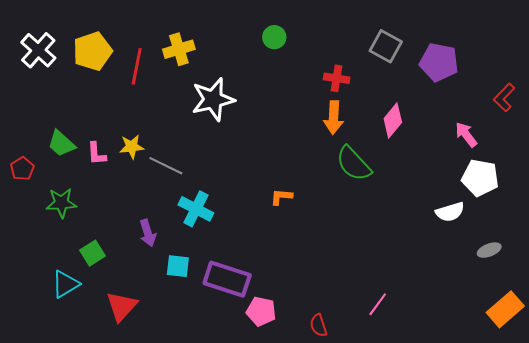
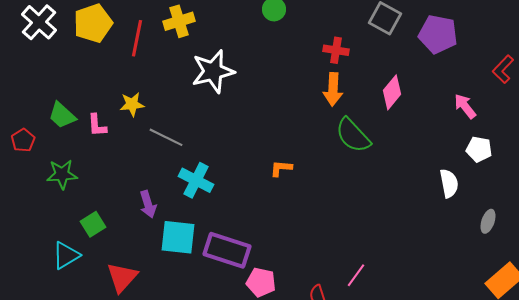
yellow star: (132, 147) -> (132, 104), moved
white pentagon: (480, 178) -> (479, 149), size x0.7
white semicircle: (450, 212) -> (449, 183), turned -84
gray ellipse: (489, 250) -> (488, 221), turned -50
cyan square: (178, 266) -> (178, 237), size x1.5
pink line: (378, 304) -> (356, 275), moved

